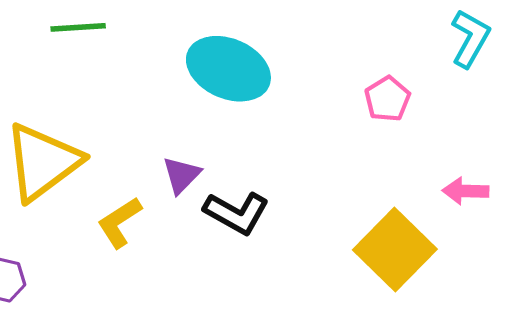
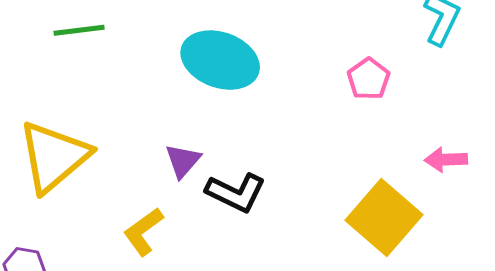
yellow L-shape: (119, 222) -> (143, 232), moved

